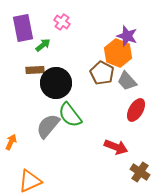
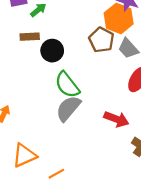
black circle: (56, 83) -> (52, 51), size x0.7
gray semicircle: (48, 126) -> (68, 108), moved

